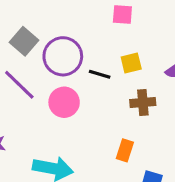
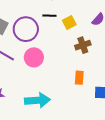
black line: (100, 74) -> (49, 16), moved

